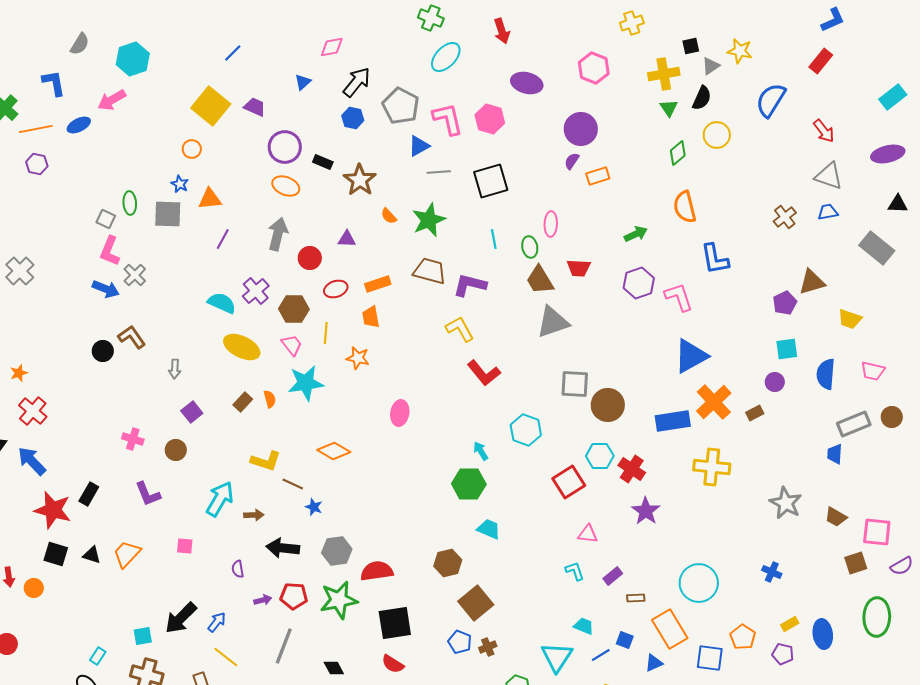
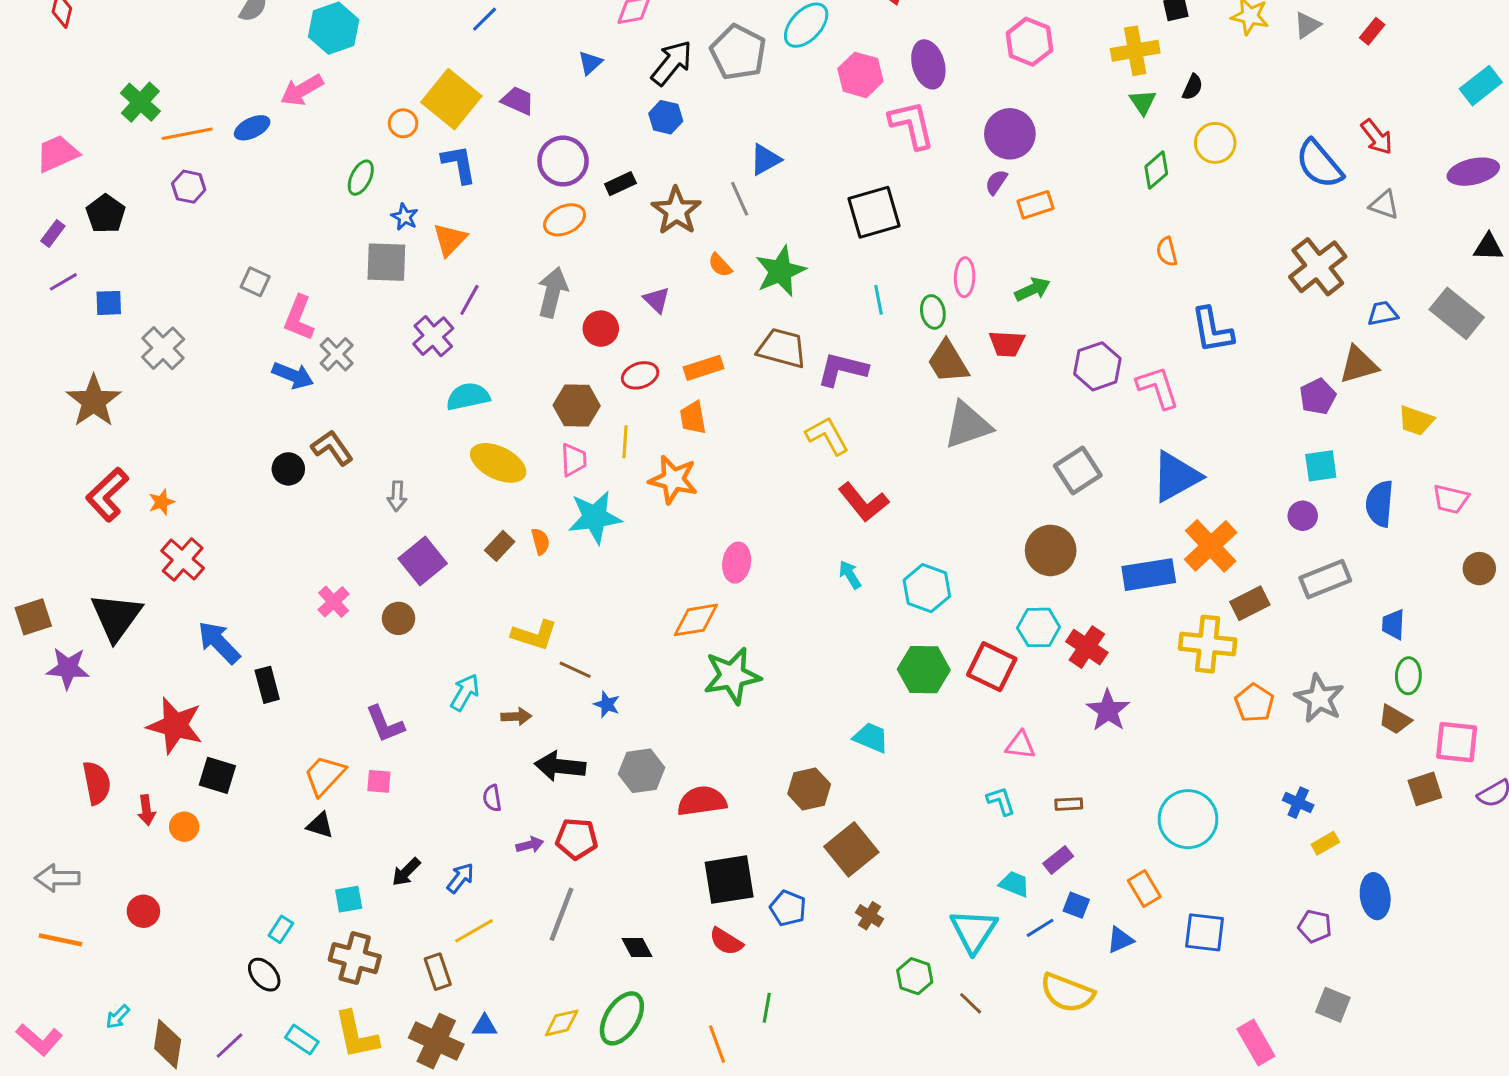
red rectangle: (821, 61) -> (1372, 31), size x0.7
gray triangle: (711, 66) -> (1307, 25), moved
blue L-shape: (54, 83) -> (459, 164), moved
purple ellipse: (527, 83) -> (928, 64), turned 60
black semicircle: (702, 98) -> (1193, 87), size x0.7
blue semicircle: (771, 100) -> (1319, 164), moved, turned -72
gray pentagon: (401, 106) -> (738, 52), moved
pink L-shape: (448, 119) -> (912, 125), moved
pink hexagon: (490, 119) -> (860, 75), moved
orange circle: (192, 149) -> (403, 123), moved
black rectangle: (323, 162) -> (620, 184), turned -48
gray line: (439, 172) -> (740, 199), moved, turned 70
gray triangle: (829, 176) -> (1384, 205), size x0.7
orange ellipse: (286, 186) -> (565, 220), turned -48
orange triangle: (210, 199) -> (450, 239), turned -40
green ellipse: (130, 203) -> (361, 178), moved, turned 30
orange semicircle: (685, 207) -> (1167, 252), size x0.6
blue trapezoid: (828, 212) -> (1383, 313), moved
brown cross: (785, 217) -> (1318, 267), size x1.6
gray square: (106, 219) -> (255, 282), moved
green arrow: (636, 234) -> (1033, 289), moved
purple triangle: (347, 239) -> (657, 300), turned 42
purple cross: (256, 291) -> (433, 336), moved
cyan semicircle: (222, 303) -> (468, 396), turned -36
pink trapezoid: (292, 345) -> (574, 460), turned 35
orange star: (358, 358) -> (673, 480), size x1.4
gray square: (575, 384) -> (1078, 470), moved, turned -36
purple square: (192, 412) -> (423, 561), size x1.4
brown rectangle: (755, 413) -> (1250, 603), moved, size x1.4
gray rectangle: (854, 424) -> (1325, 579), moved
pink cross: (133, 439) -> (334, 602), turned 30
orange diamond: (334, 451) -> (696, 620), moved, turned -40
cyan arrow: (481, 451) -> (850, 575), moved
blue arrow: (32, 461) -> (219, 643), moved
red square: (569, 482) -> (992, 667), turned -32
green hexagon: (469, 484) -> (924, 670), moved
black rectangle: (89, 494) -> (267, 685), turned -45
purple L-shape: (148, 494) -> (385, 724), moved
cyan arrow: (220, 499) -> (465, 692), size x0.7
red star: (53, 510) -> (175, 726), moved
pink square: (185, 546) -> (379, 781), moved
black triangle: (92, 555) -> (320, 825), moved
purple rectangle: (613, 576) -> (1058, 860), moved
brown rectangle: (636, 598) -> (1069, 804), moved
green star: (339, 600) -> (732, 676), moved
green ellipse: (877, 617) -> (1408, 676), moved, size x0.6
black arrow: (181, 618) -> (406, 872), size x0.6
yellow rectangle: (790, 624) -> (1325, 843), moved
orange rectangle: (670, 629) -> (1144, 889), size x0.6
orange pentagon: (743, 637) -> (1254, 703), moved
blue pentagon: (460, 642) -> (788, 908), moved
brown cross: (488, 647) -> (869, 916), turned -36
yellow line: (226, 657) -> (474, 931), turned -68

